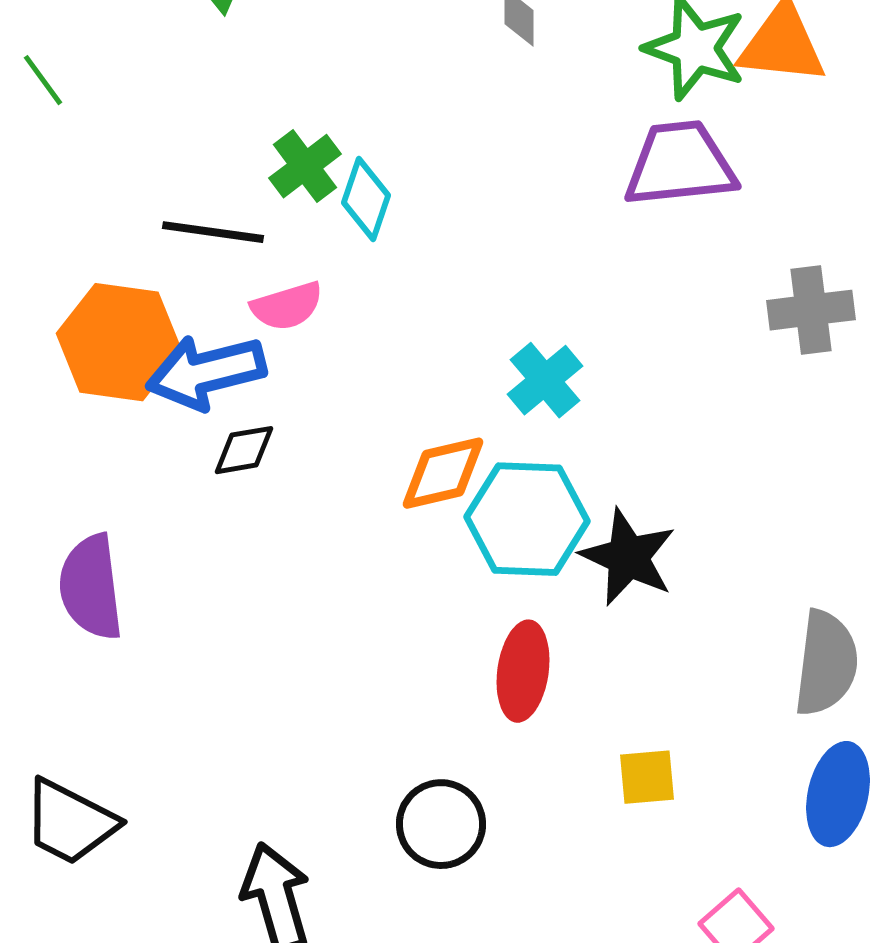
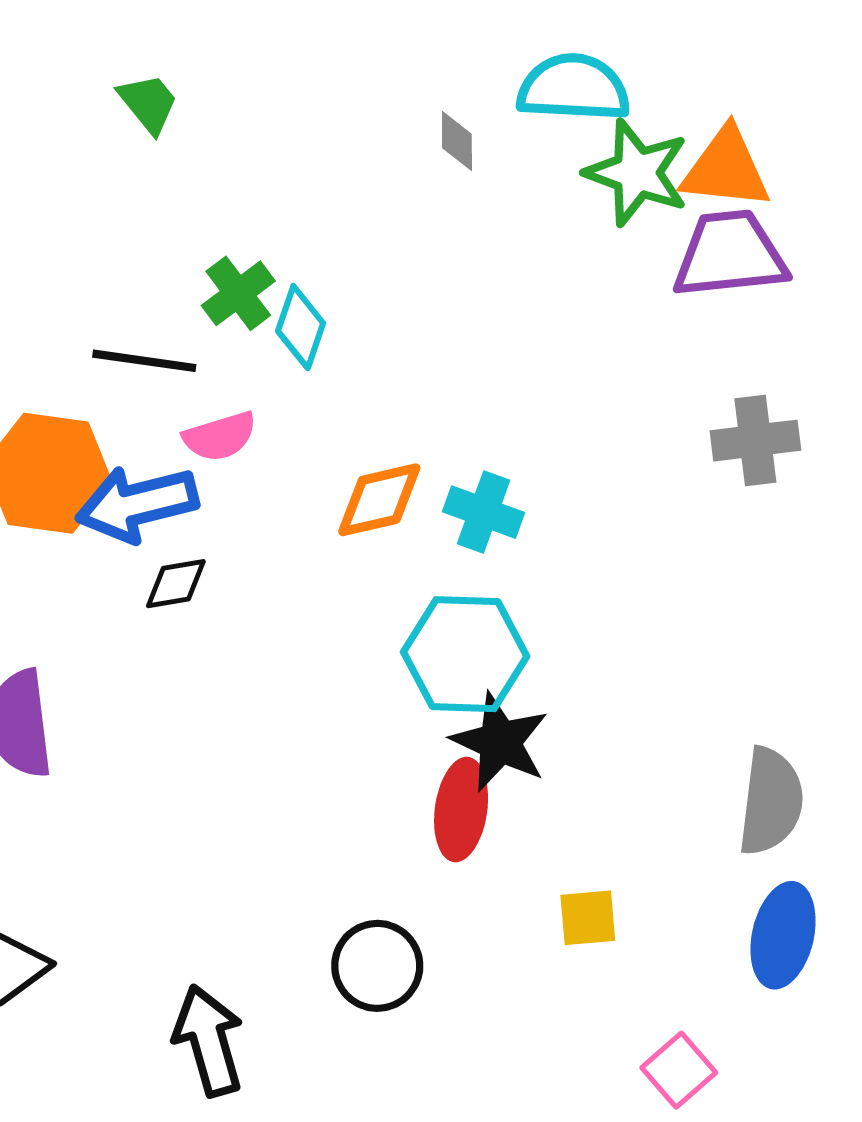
purple trapezoid: (680, 164) -> (730, 255), moved
cyan cross: (545, 380) -> (484, 512), turned -30
orange diamond: (443, 473) -> (379, 500), moved
black star: (628, 557) -> (500, 742), moved

